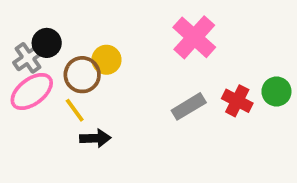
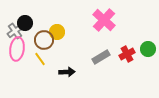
pink ellipse: (32, 92) -> (17, 49), turned -45
red cross: (237, 101) -> (127, 54), turned 35
black arrow: (95, 138) -> (67, 72), moved

